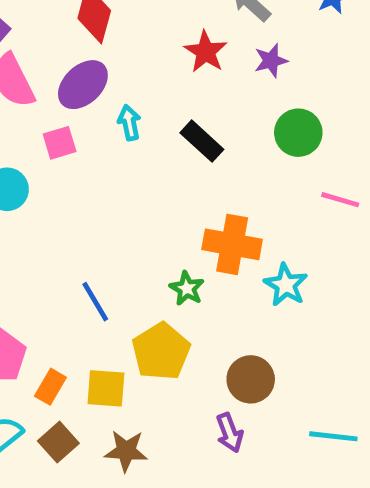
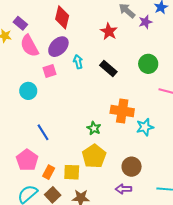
purple star: (271, 61) -> (145, 22), moved
cyan star: (286, 285) -> (145, 127), turned 30
green star: (187, 288) -> (94, 128), moved
blue line: (95, 302) -> (43, 132), moved
purple arrow: (230, 433) -> (123, 189), turned 112

